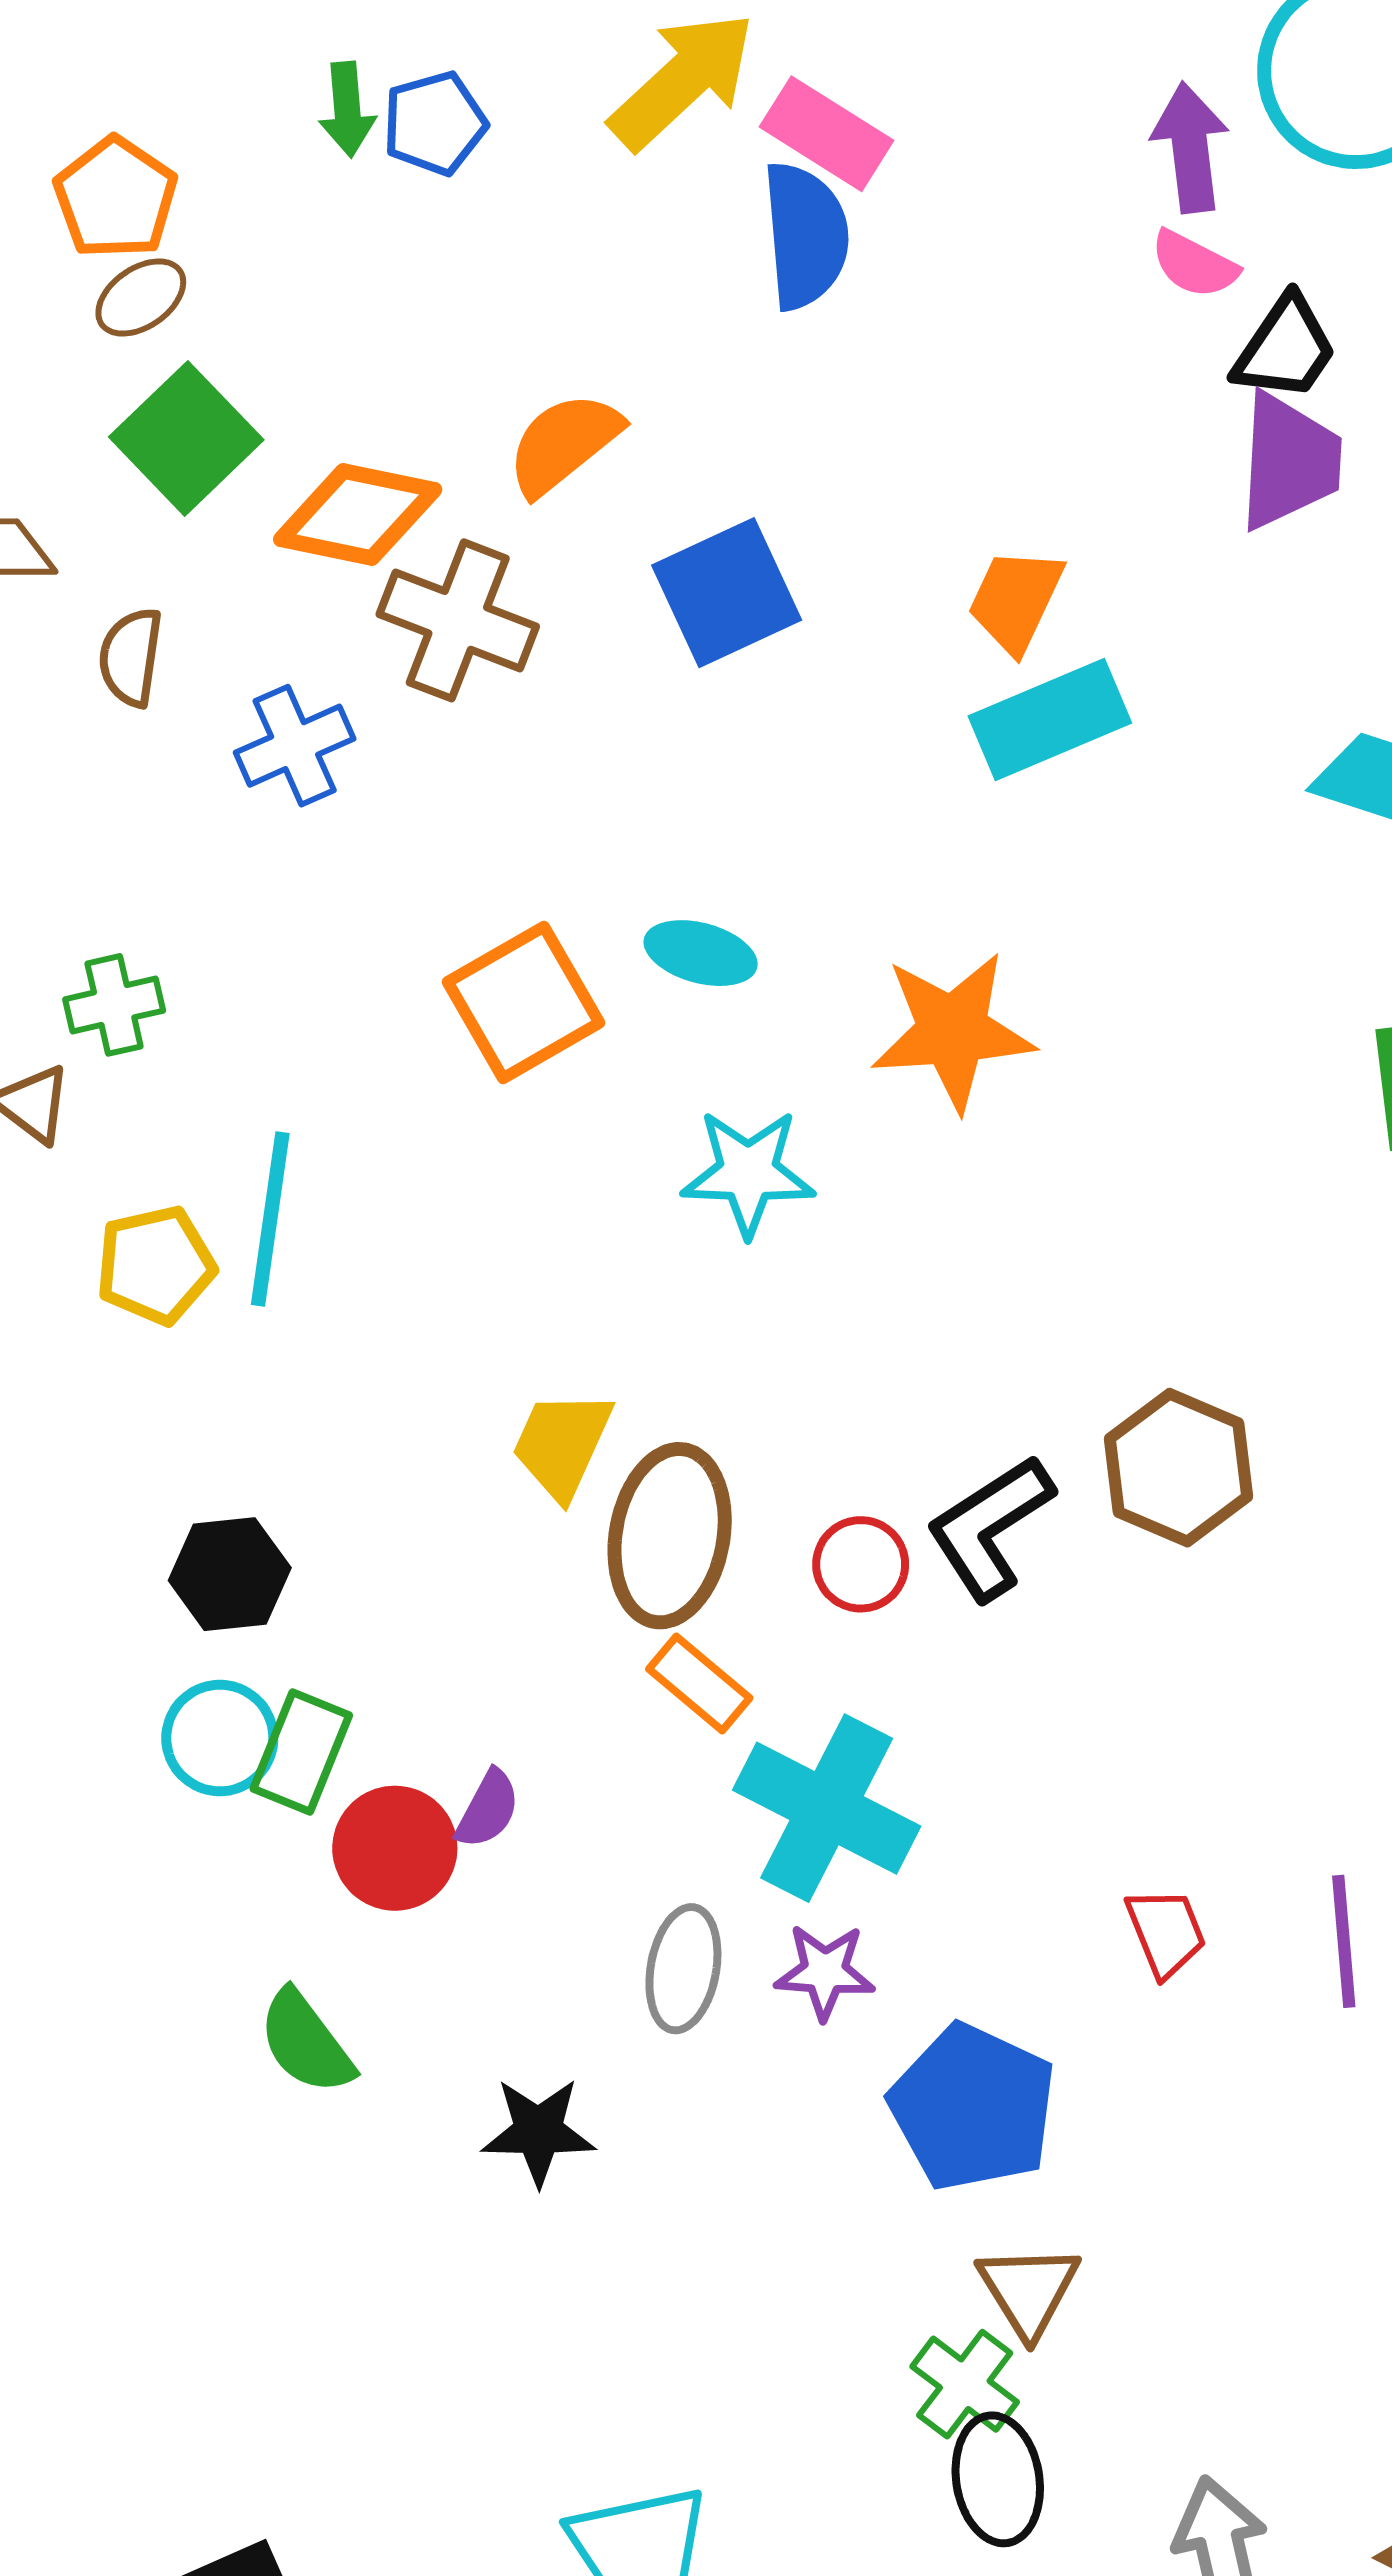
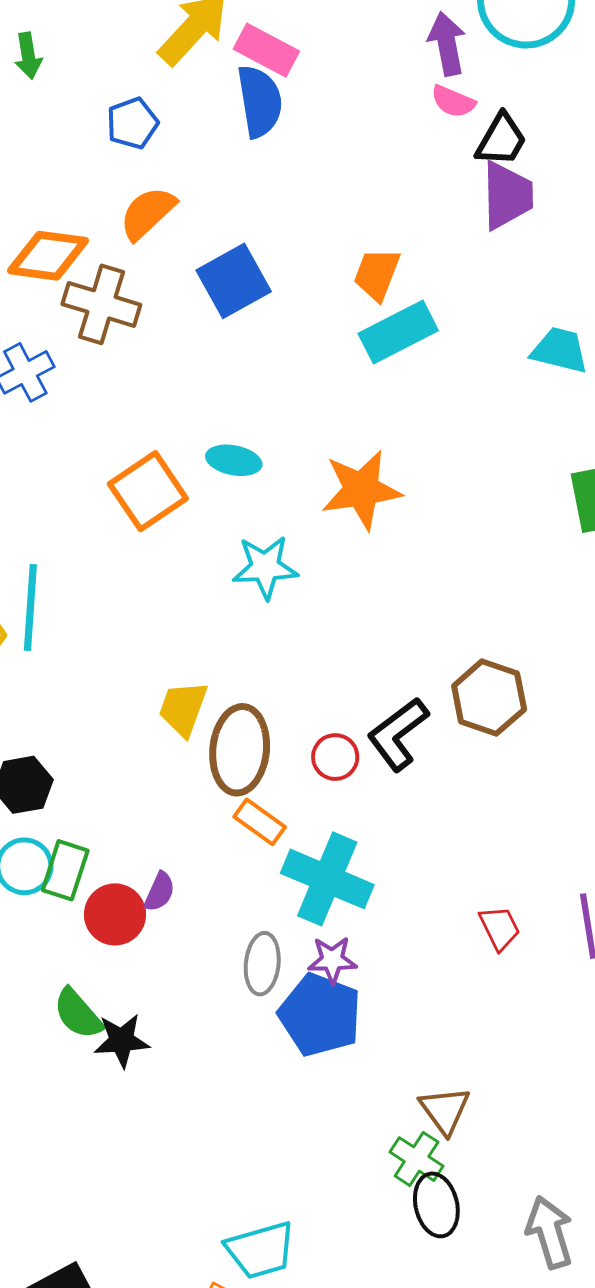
blue pentagon: (435, 123) -> (132, 123), moved
blue pentagon: (973, 2107) -> (320, 1015), moved
black star: (538, 2131) -> (122, 1041), moved

